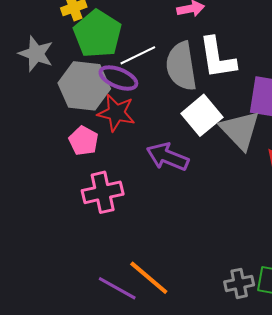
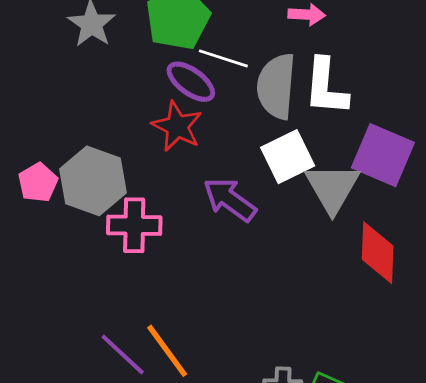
white line: (138, 55) -> (223, 58), turned 30
gray hexagon: (84, 86) -> (93, 181), moved
pink pentagon: (84, 141) -> (38, 182), moved

